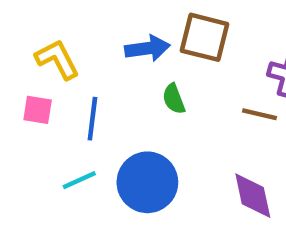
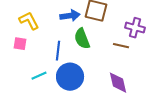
green semicircle: (174, 99) -> (82, 39), size x1.5
blue line: (92, 119) -> (58, 51), moved

